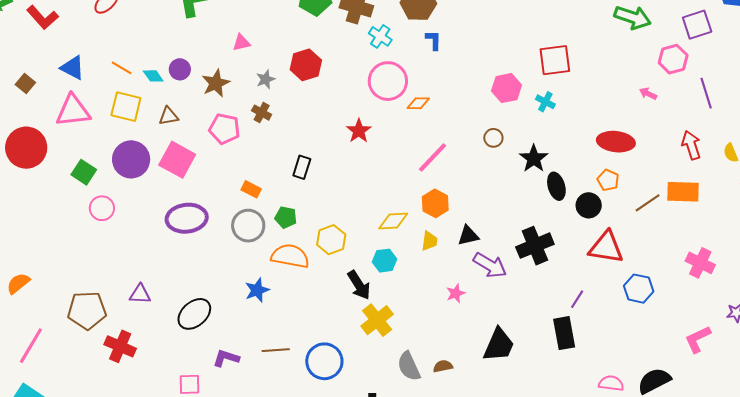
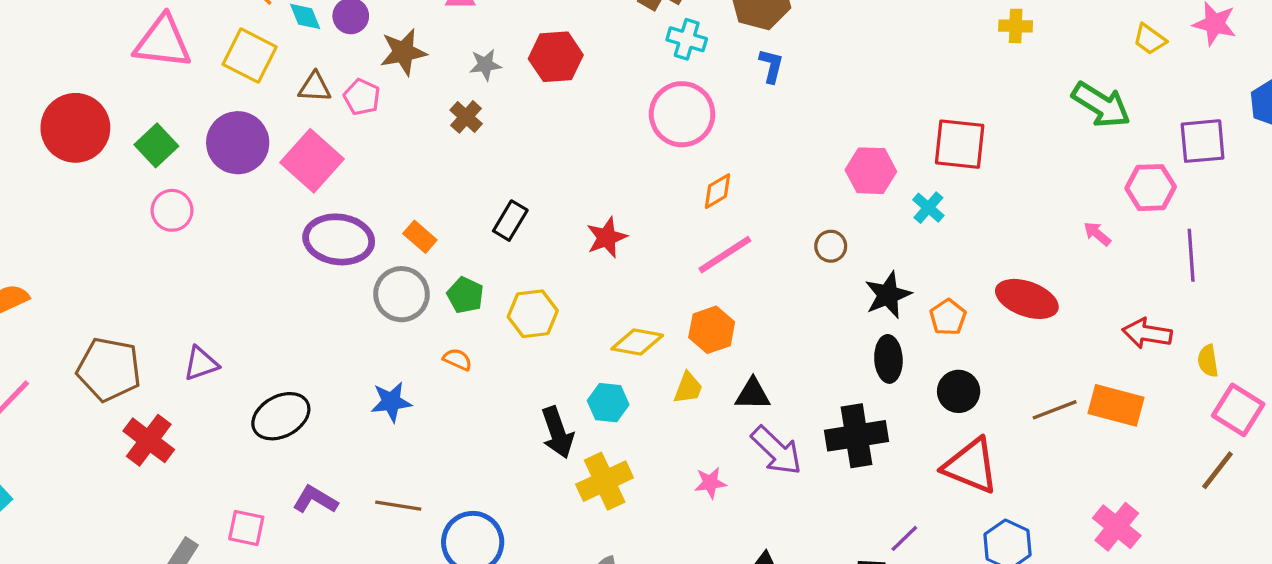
cyan cross: (380, 36) -> (687, 39), turned -30
orange diamond: (418, 103) -> (717, 191), moved, turned -45
pink pentagon: (224, 129) -> (362, 97), moved, size x0.7
red star: (359, 131) -> (607, 237), moved
red arrow: (691, 145) -> (1147, 333), turned -76
red circle: (26, 148) -> (75, 128), moved
orange pentagon: (608, 180) -> (948, 317), moved
black ellipse: (556, 186) -> (888, 359), moved
purple ellipse: (187, 218) -> (339, 239), moved
yellow hexagon: (331, 240) -> (533, 314), moved
orange semicircle: (290, 256) -> (457, 359), size x0.5
purple triangle: (140, 294) -> (201, 364), turned -35
yellow cross: (377, 320) -> (605, 481), moved

